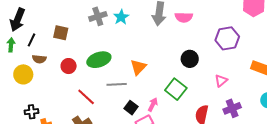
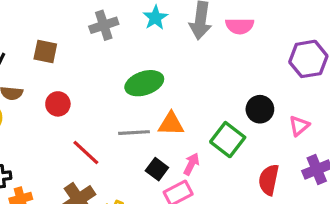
cyan star: (121, 17) -> (155, 18), moved
black circle: (190, 59) -> (260, 109), moved
green ellipse: (99, 60) -> (144, 83), moved
orange triangle: (138, 67) -> (171, 124), moved, turned 48

